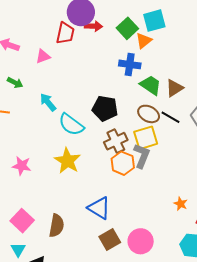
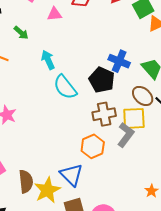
blue cross: (130, 64) -> (119, 61), moved
yellow star: (67, 161) -> (47, 190), moved
orange hexagon: (123, 163) -> (93, 146), moved
brown semicircle: (57, 226) -> (26, 181), turned -30

